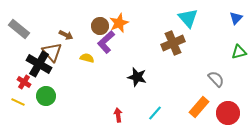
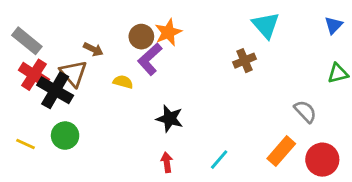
brown cross: (173, 43) -> (245, 61), size x0.7
black star: (137, 77) -> (170, 119), moved
red cross: (24, 82) -> (34, 75), moved, size x1.5

